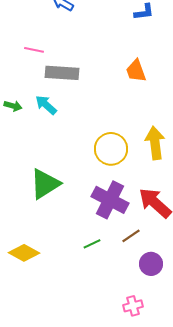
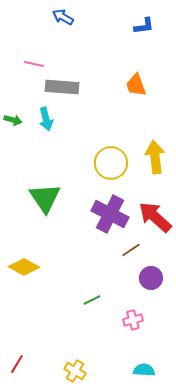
cyan arrow: (46, 105) -> (46, 119), turned -145
green triangle: (45, 184) -> (45, 198), turned -32
green line: (92, 244) -> (92, 300), moved

